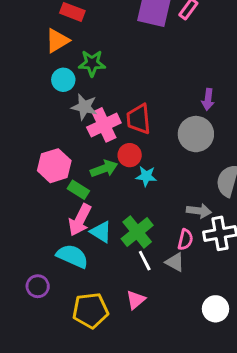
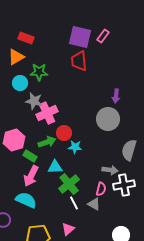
red trapezoid: (139, 119) -> (79, 61), moved
cyan triangle: (101, 232) -> (55, 167), moved, turned -35

